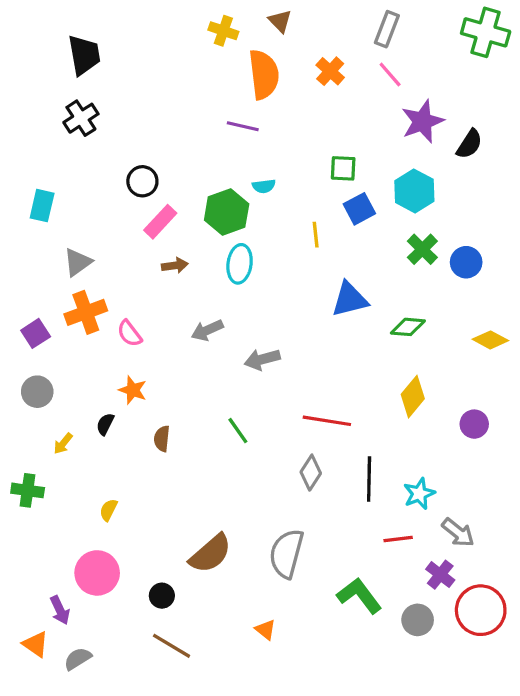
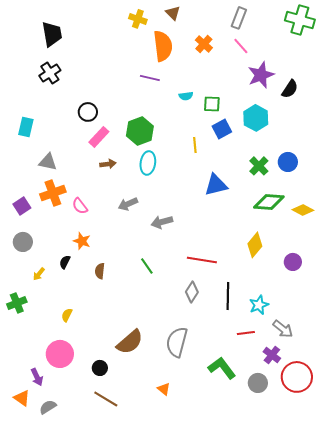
cyan semicircle: (264, 186) -> (186, 96), moved
green cross: (422, 249) -> (259, 166), moved
gray triangle: (78, 262) -> (48, 162), turned 48
green diamond: (408, 327) -> (269, 202), moved, size x1.4
green cross: (28, 490) -> (17, 303), turned -30

